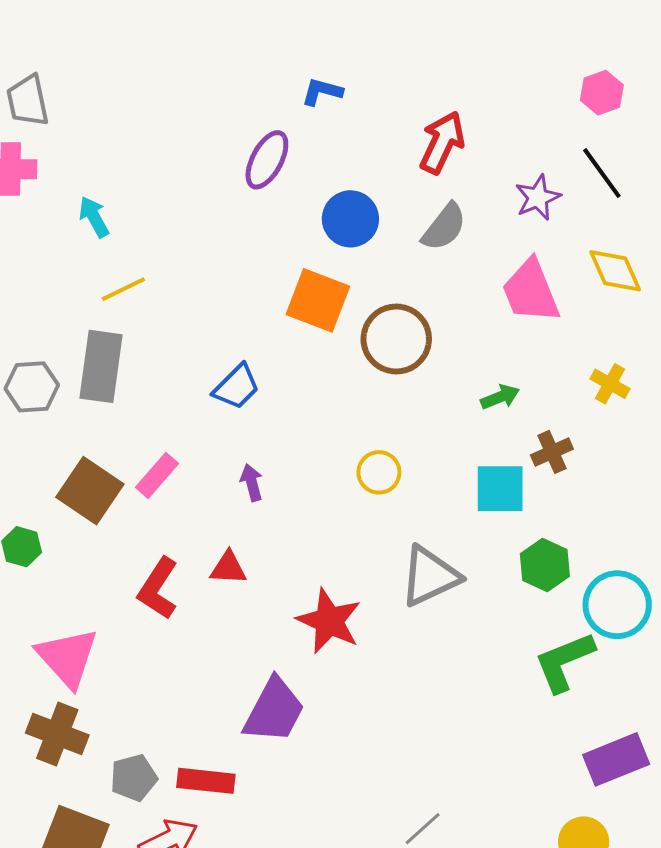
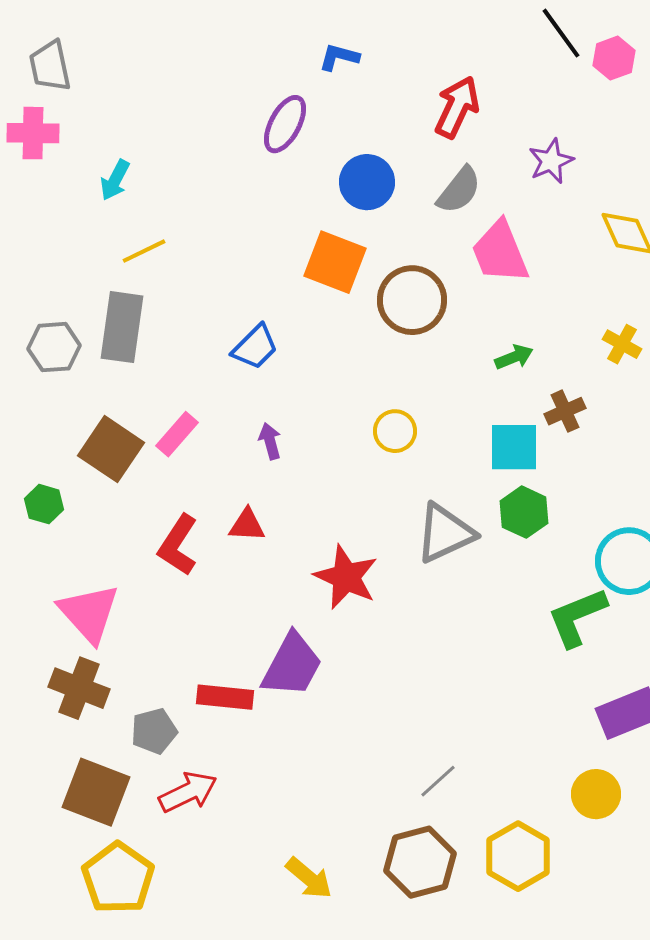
black line: (602, 173) -> (561, 33), moved
cyan arrow: (94, 217) -> (115, 180), turned -123
pink trapezoid: (531, 291) -> (500, 252), moved
green hexagon: (545, 565) -> (524, 512), moved
red rectangle: (206, 781) -> (225, 697), moved

